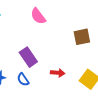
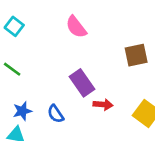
purple rectangle: (28, 57) -> (82, 83), moved

